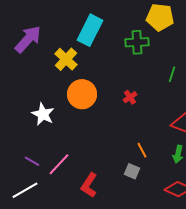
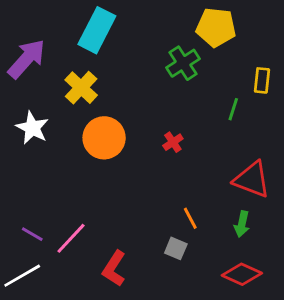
cyan rectangle: (90, 30) -> (97, 30), moved
green cross: (137, 42) -> (183, 63), turned -30
white star: (43, 114) -> (32, 128), moved

